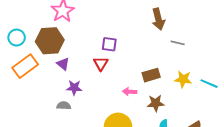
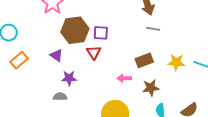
brown hexagon: (50, 41) -> (75, 30), moved
gray line: (178, 43) -> (153, 29), moved
orange rectangle: (25, 66) -> (19, 60), size x0.7

